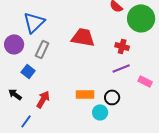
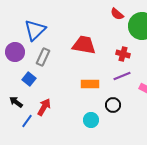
orange rectangle: (85, 94) -> (90, 84), moved
cyan circle: (100, 112) -> (91, 120), moved
blue line: (26, 121) -> (27, 121), moved

